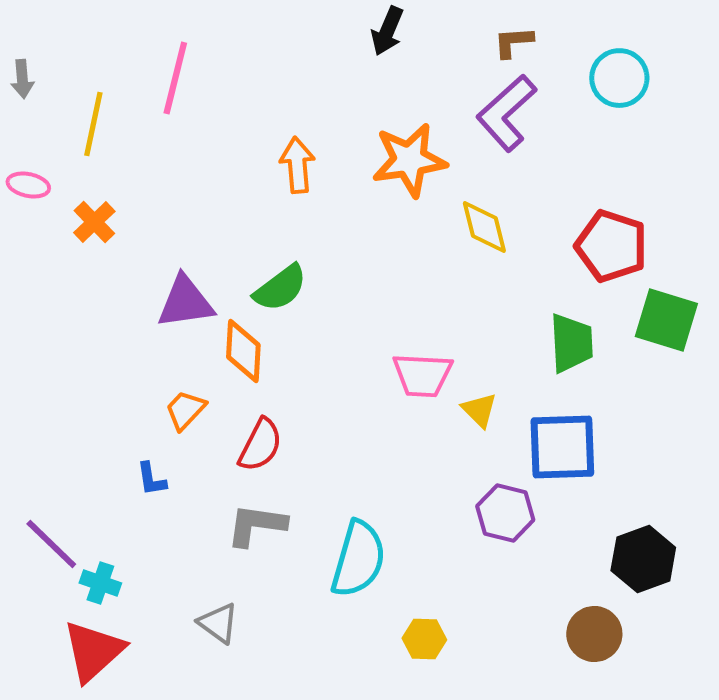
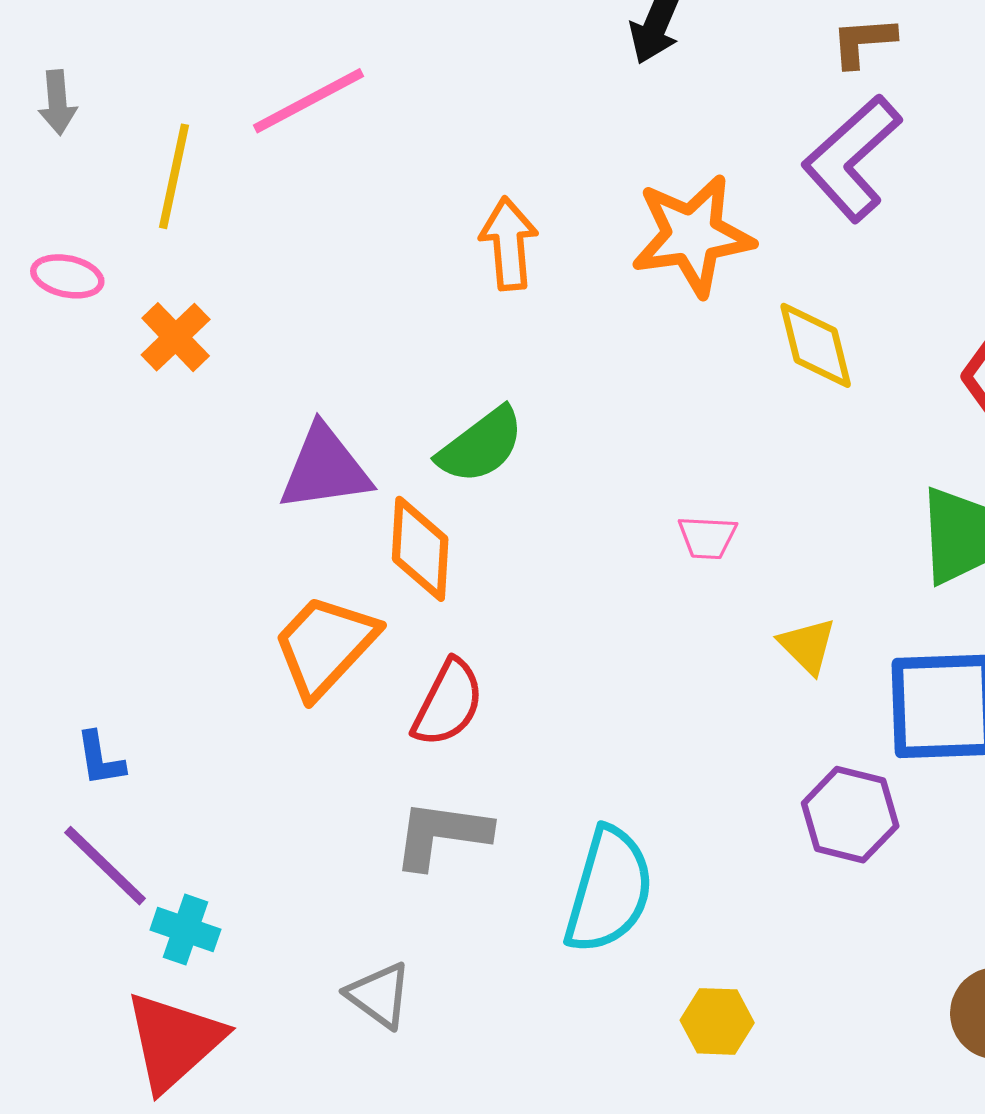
pink line: (175, 78) -> (309, 101), turned 48
pink trapezoid: (422, 375) -> (707, 537), moved, size x0.6
orange trapezoid: (185, 410) -> (325, 646), size x1.6
blue L-shape: (151, 479) -> (100, 759), moved

